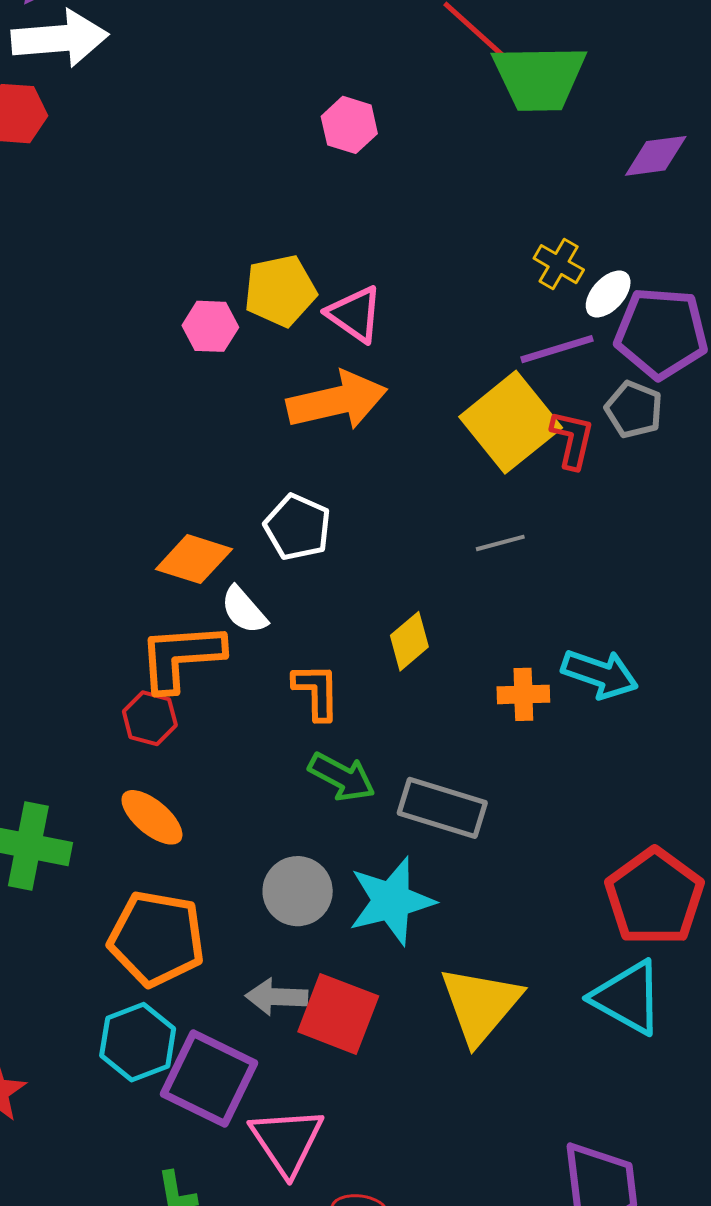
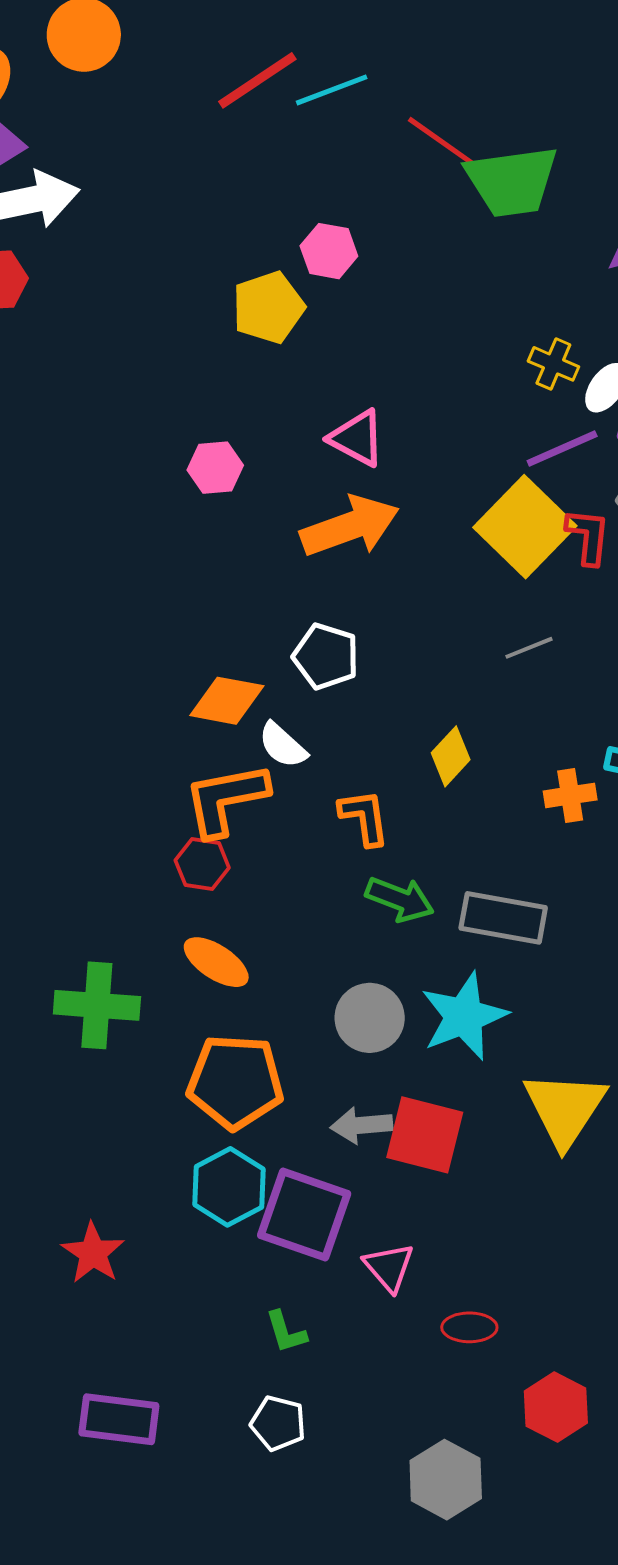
yellow pentagon: (280, 291) -> (268, 307), moved
pink triangle: (287, 1141) -> (389, 1267), size x0.7

